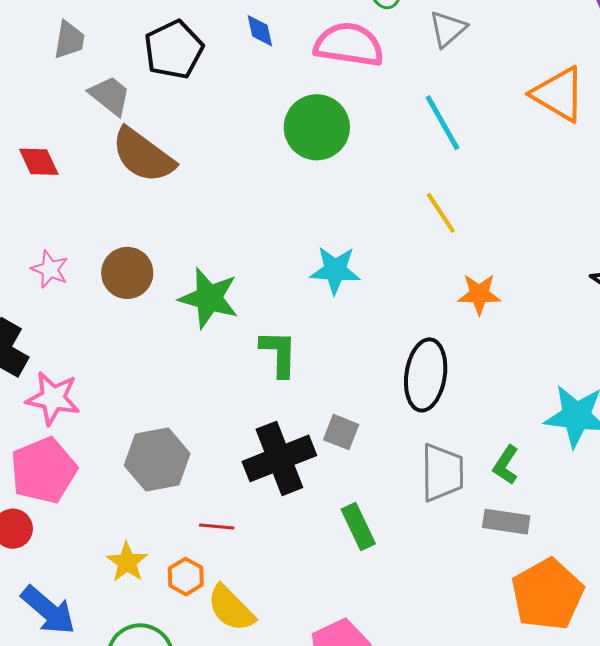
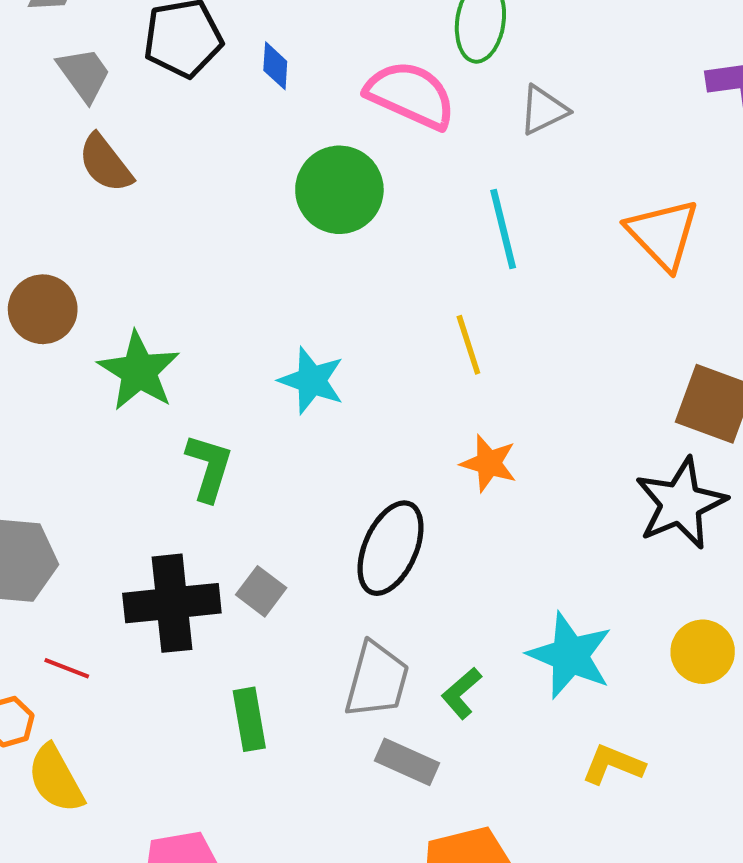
blue diamond: (260, 31) -> (275, 66), moved
brown semicircle: (143, 155) -> (105, 163), size x0.7
gray rectangle: (506, 522) -> (407, 762), moved

